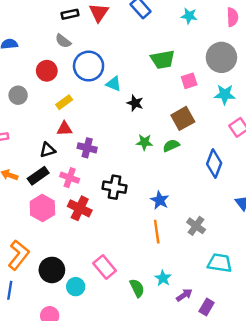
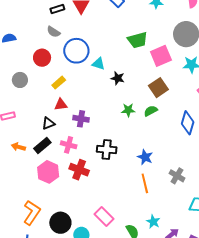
pink square: (189, 81) -> (161, 56), size x1.5

